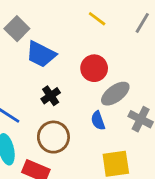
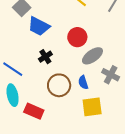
blue semicircle: (98, 121) -> (83, 82), moved
brown circle: (53, 137) -> (59, 85), moved

